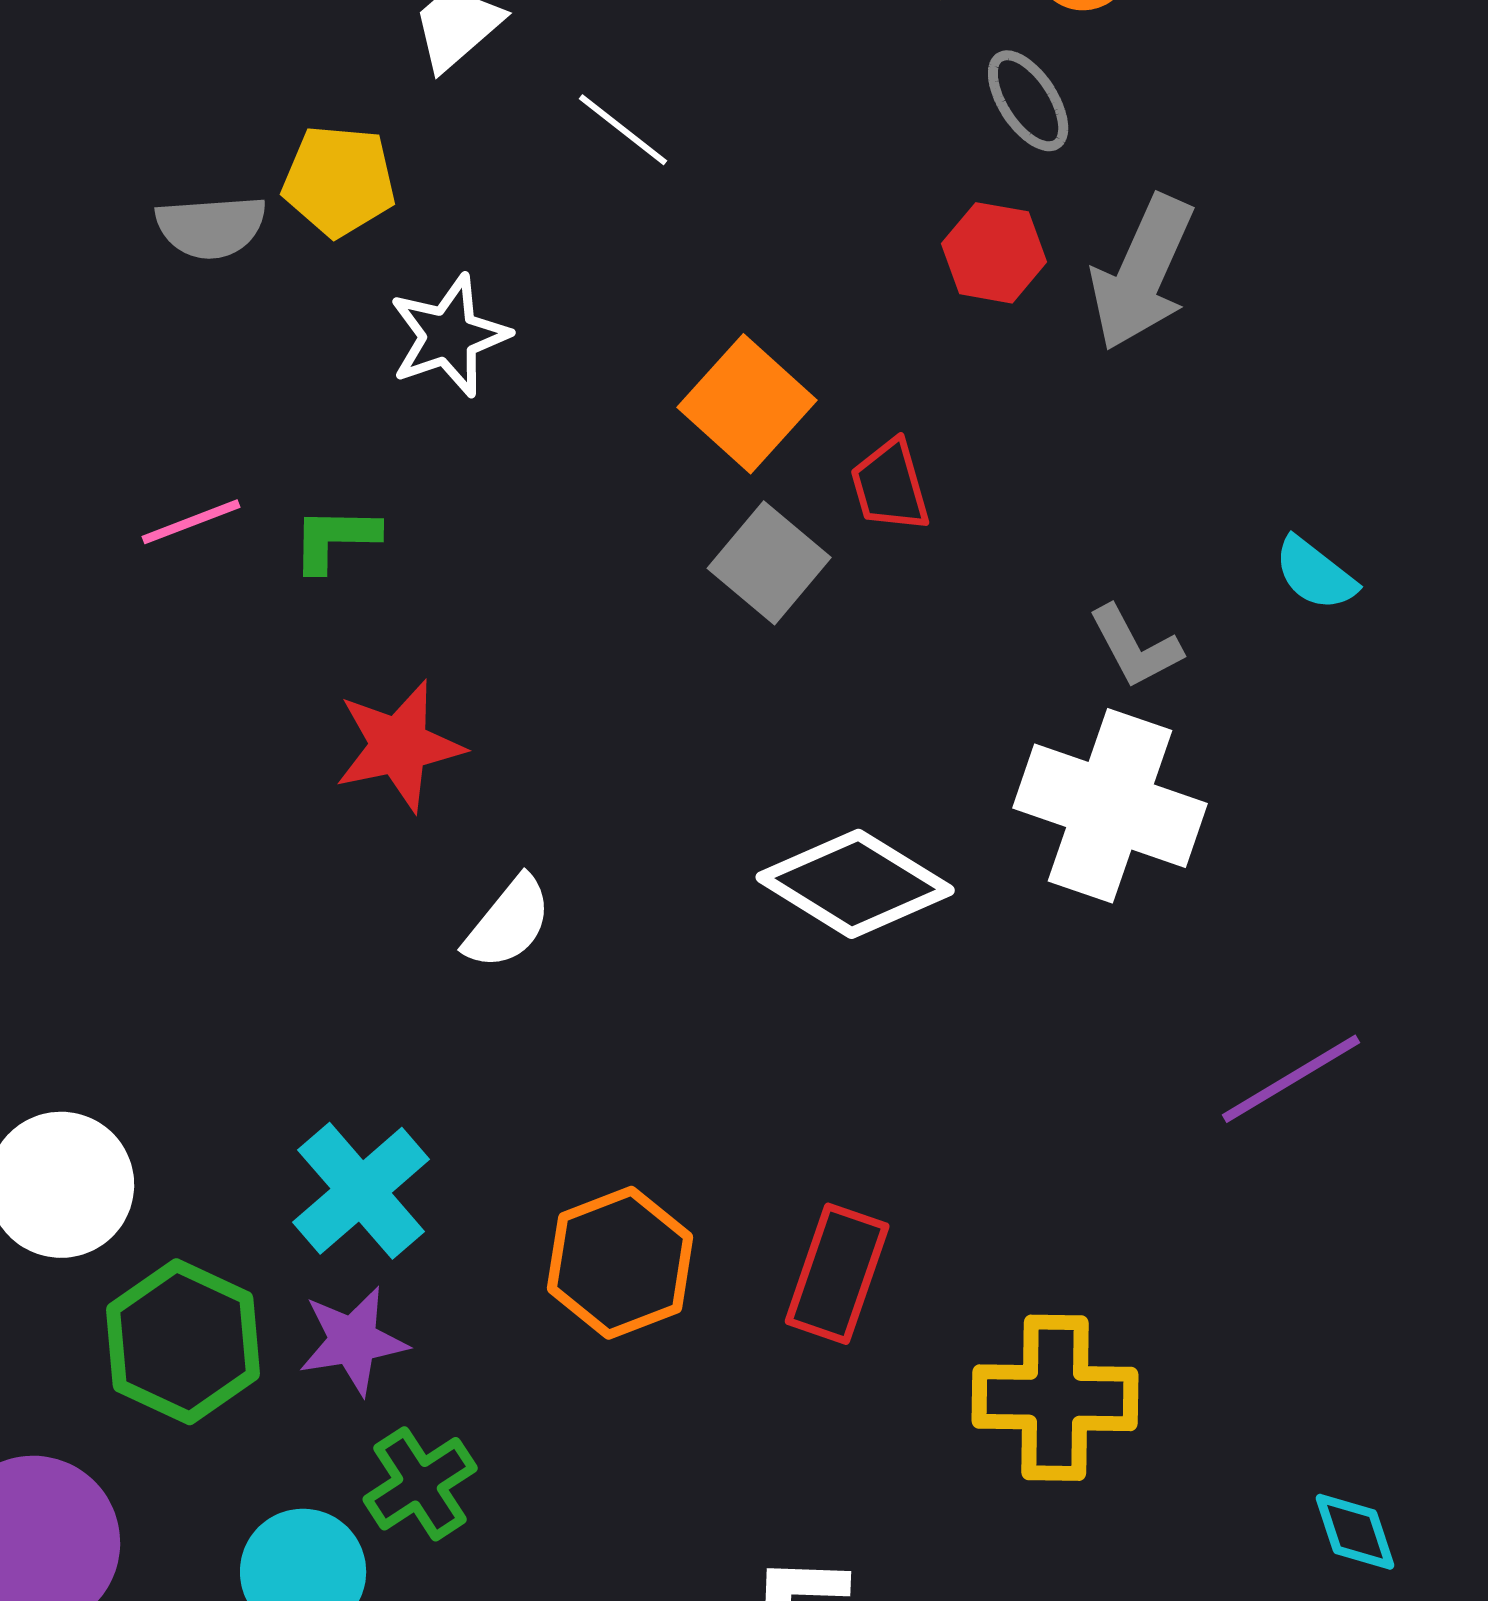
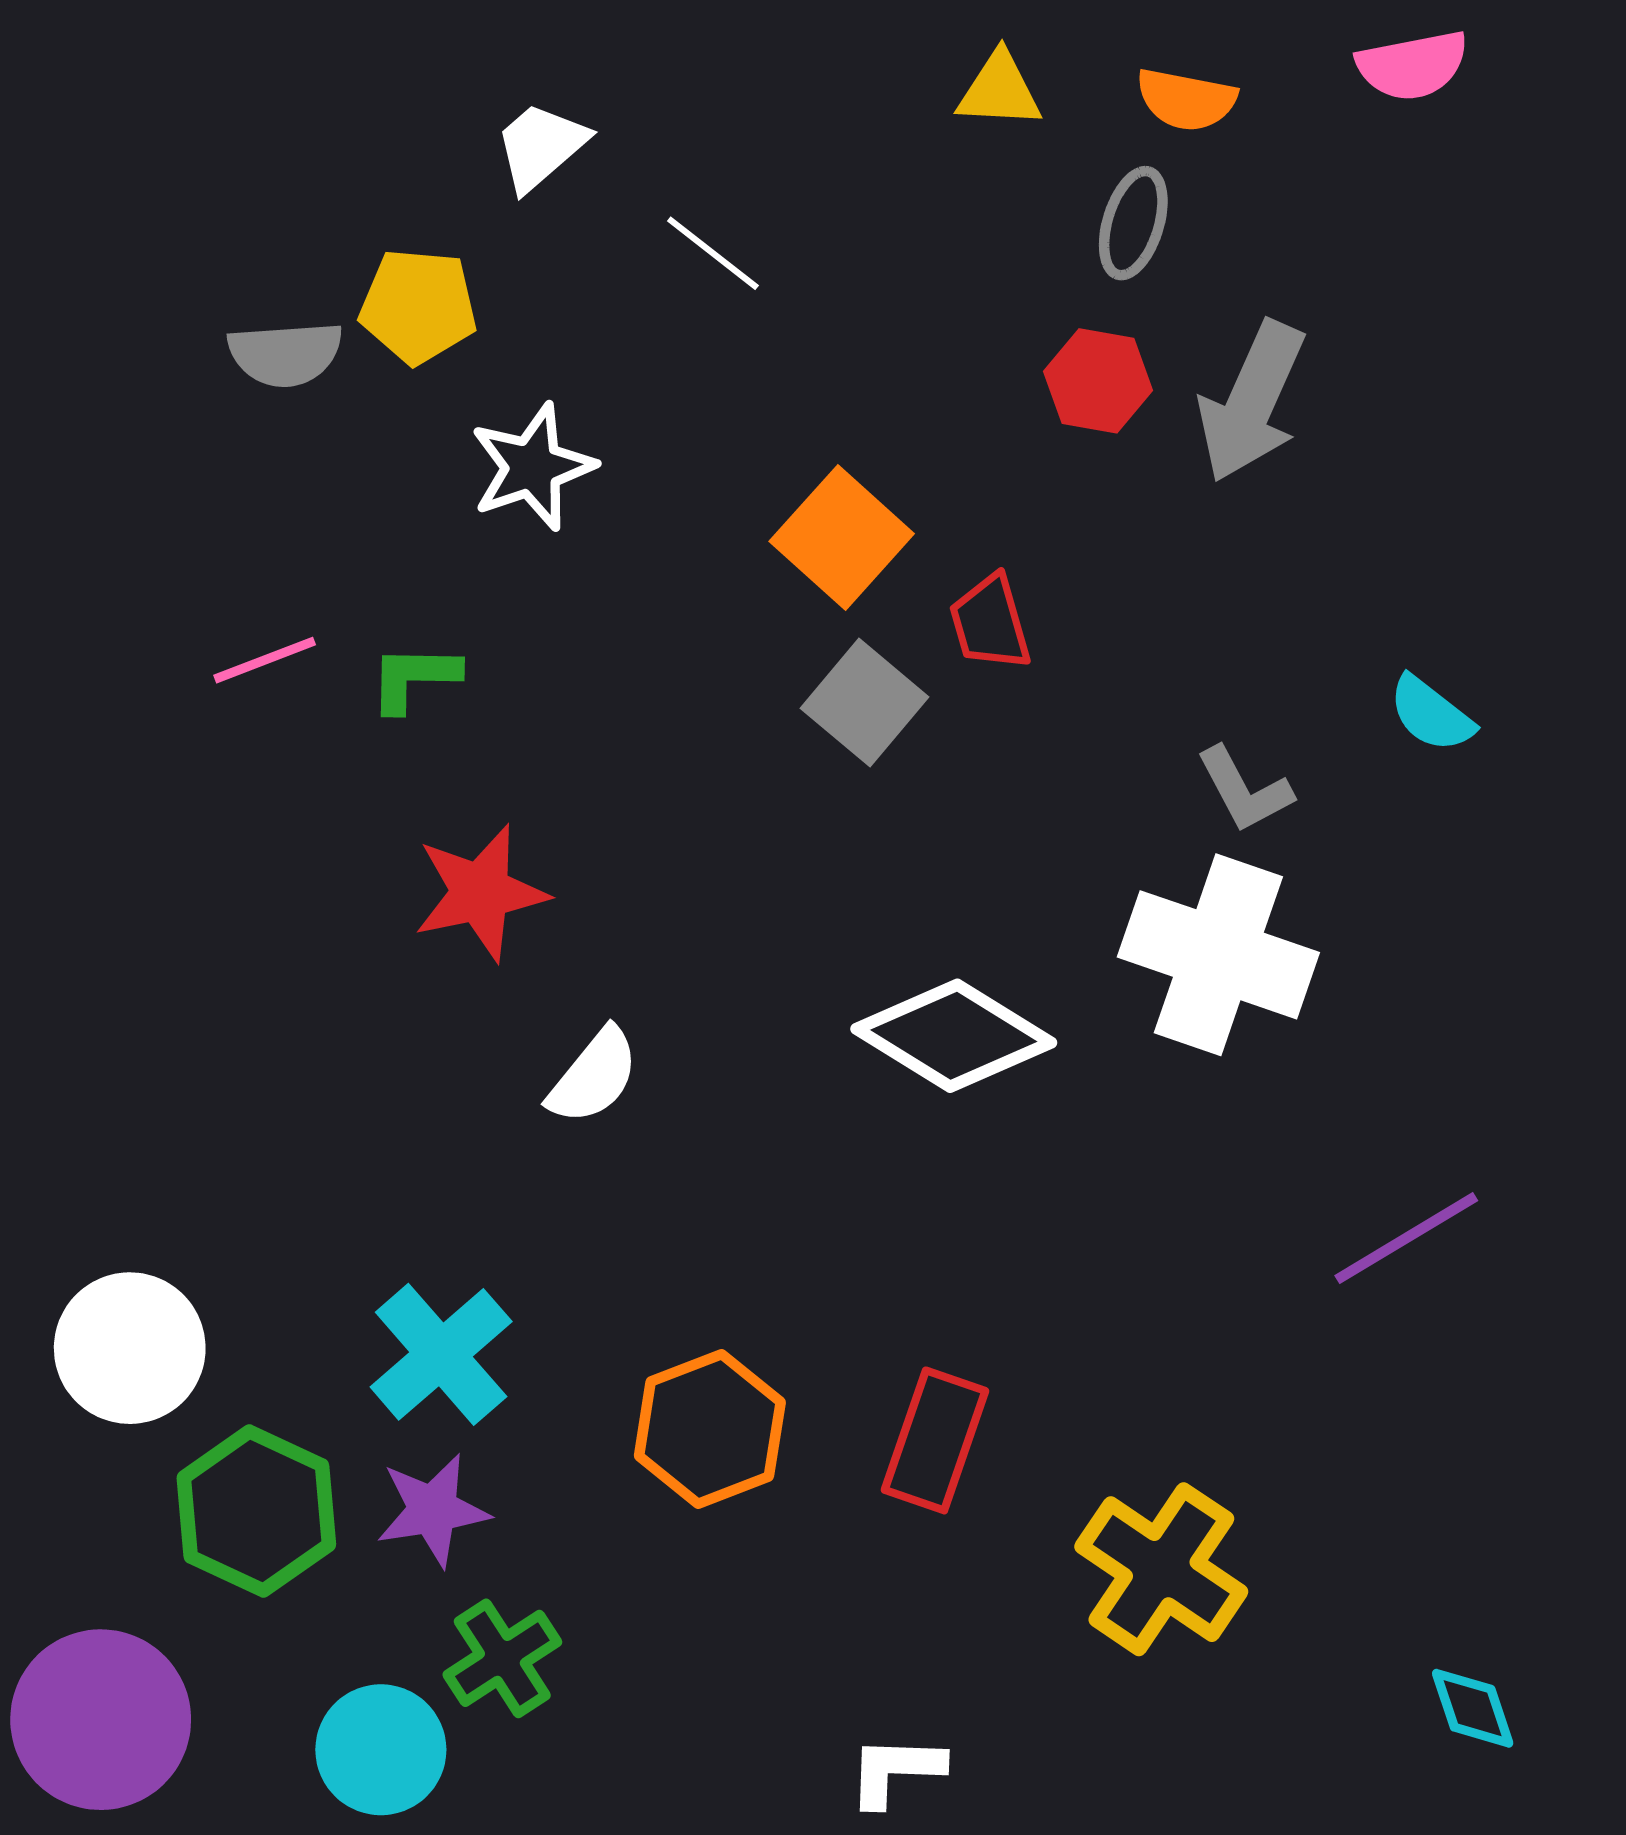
gray ellipse: (1028, 101) -> (1133, 223), turned 50
yellow cross: (1055, 1398) -> (1161, 1569), turned 33

